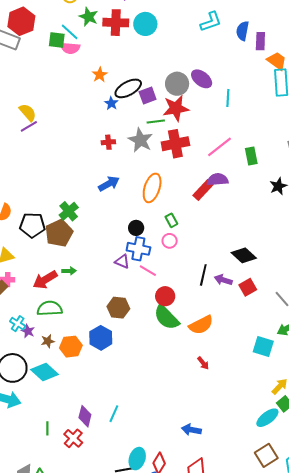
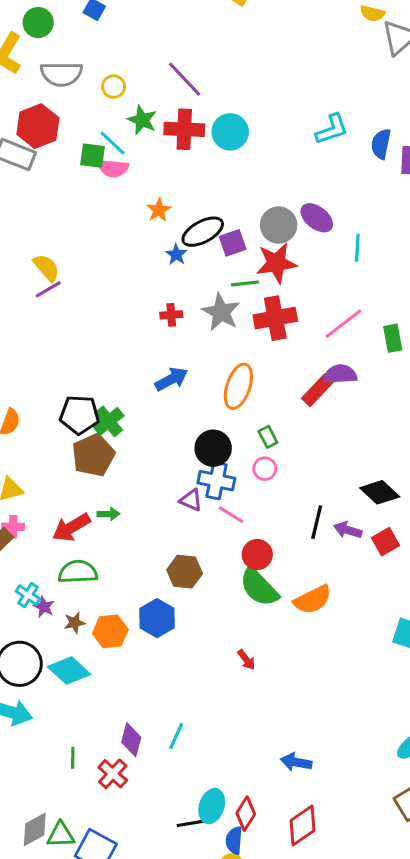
black pentagon: (32, 225) -> (80, 415), moved
black circle: (136, 228) -> (213, 448), size x1.5
red arrow: (203, 363) -> (246, 660), moved

